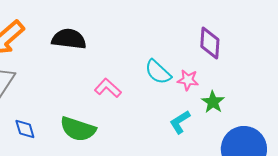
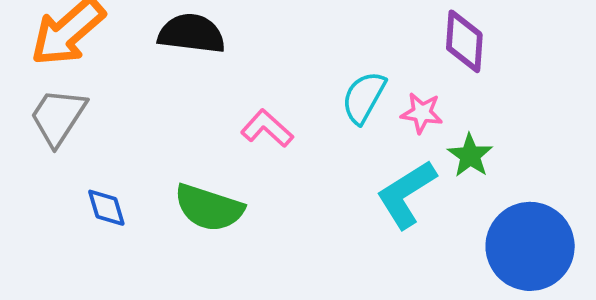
cyan semicircle: (158, 72) -> (364, 97), turned 76
cyan L-shape: (180, 122) -> (406, 194), size x1.5

